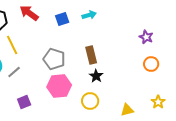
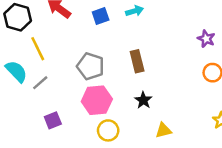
black star: (96, 76) -> (143, 100), moved
yellow circle: (90, 101) -> (108, 130), moved
yellow triangle: (127, 110) -> (163, 130), moved

